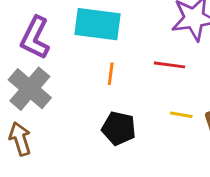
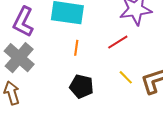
red line: (169, 65) -> (118, 42), turned -40
yellow line: (181, 115) -> (126, 77), turned 35

